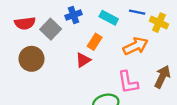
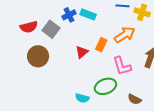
cyan rectangle: (109, 18) -> (88, 14), moved
orange rectangle: (95, 42) -> (101, 45), moved

